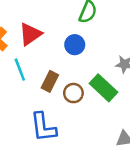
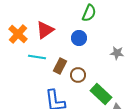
cyan line: (20, 70) -> (37, 57), turned -60
green rectangle: (104, 88) -> (101, 94), moved

